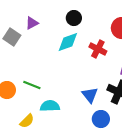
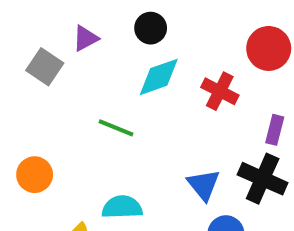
black circle: (74, 18) -> (151, 28), moved
green line: (32, 85) -> (116, 128), moved

